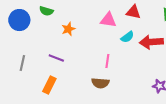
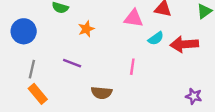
blue circle: (19, 20) -> (24, 31), moved
brown semicircle: (100, 83) -> (102, 93), moved
orange rectangle: (49, 85) -> (38, 94), moved, turned -66

